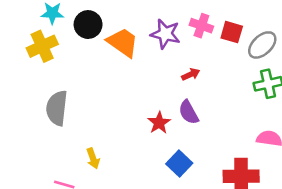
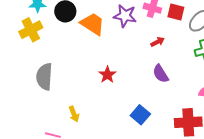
red arrow: (191, 74) -> (158, 42), moved
purple semicircle: (189, 112) -> (161, 74), moved
red star: (159, 123) -> (107, 75), moved

